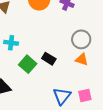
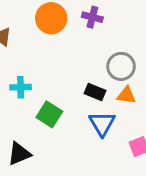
black rectangle: (49, 59) -> (95, 92), moved
blue triangle: (62, 96) -> (102, 123), moved

